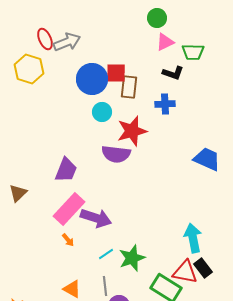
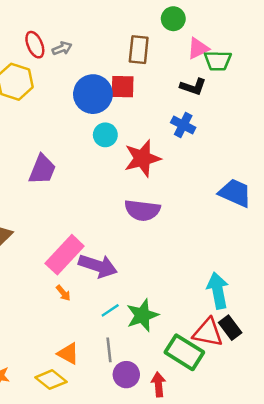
gray arrow: (67, 42) -> (62, 48), size x0.6
pink triangle: (165, 42) -> (198, 48), moved
brown rectangle: (129, 87) -> (139, 50), moved
blue cross: (165, 104) -> (183, 125), turned 30
purple semicircle: (116, 154) -> (142, 210), moved
purple trapezoid: (66, 170) -> (42, 169), moved

